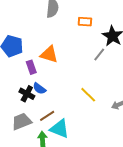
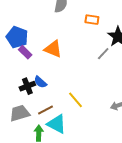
purple rectangle: (31, 67) -> (25, 52), moved, turned -32
black cross: (27, 94) -> (27, 86), turned 35
yellow line: (88, 95) -> (75, 100), moved

